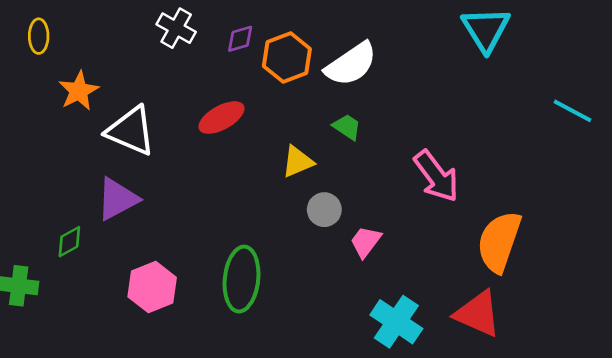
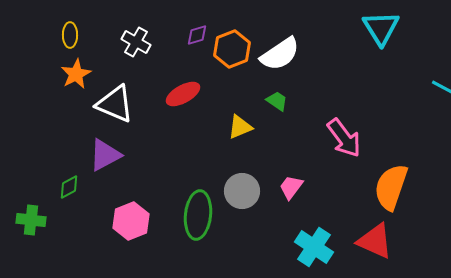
white cross: (176, 28) -> (136, 42), moved
yellow ellipse: (39, 36) -> (70, 35), moved
gray circle: (324, 210) -> (242, 191), moved, size x1.4

